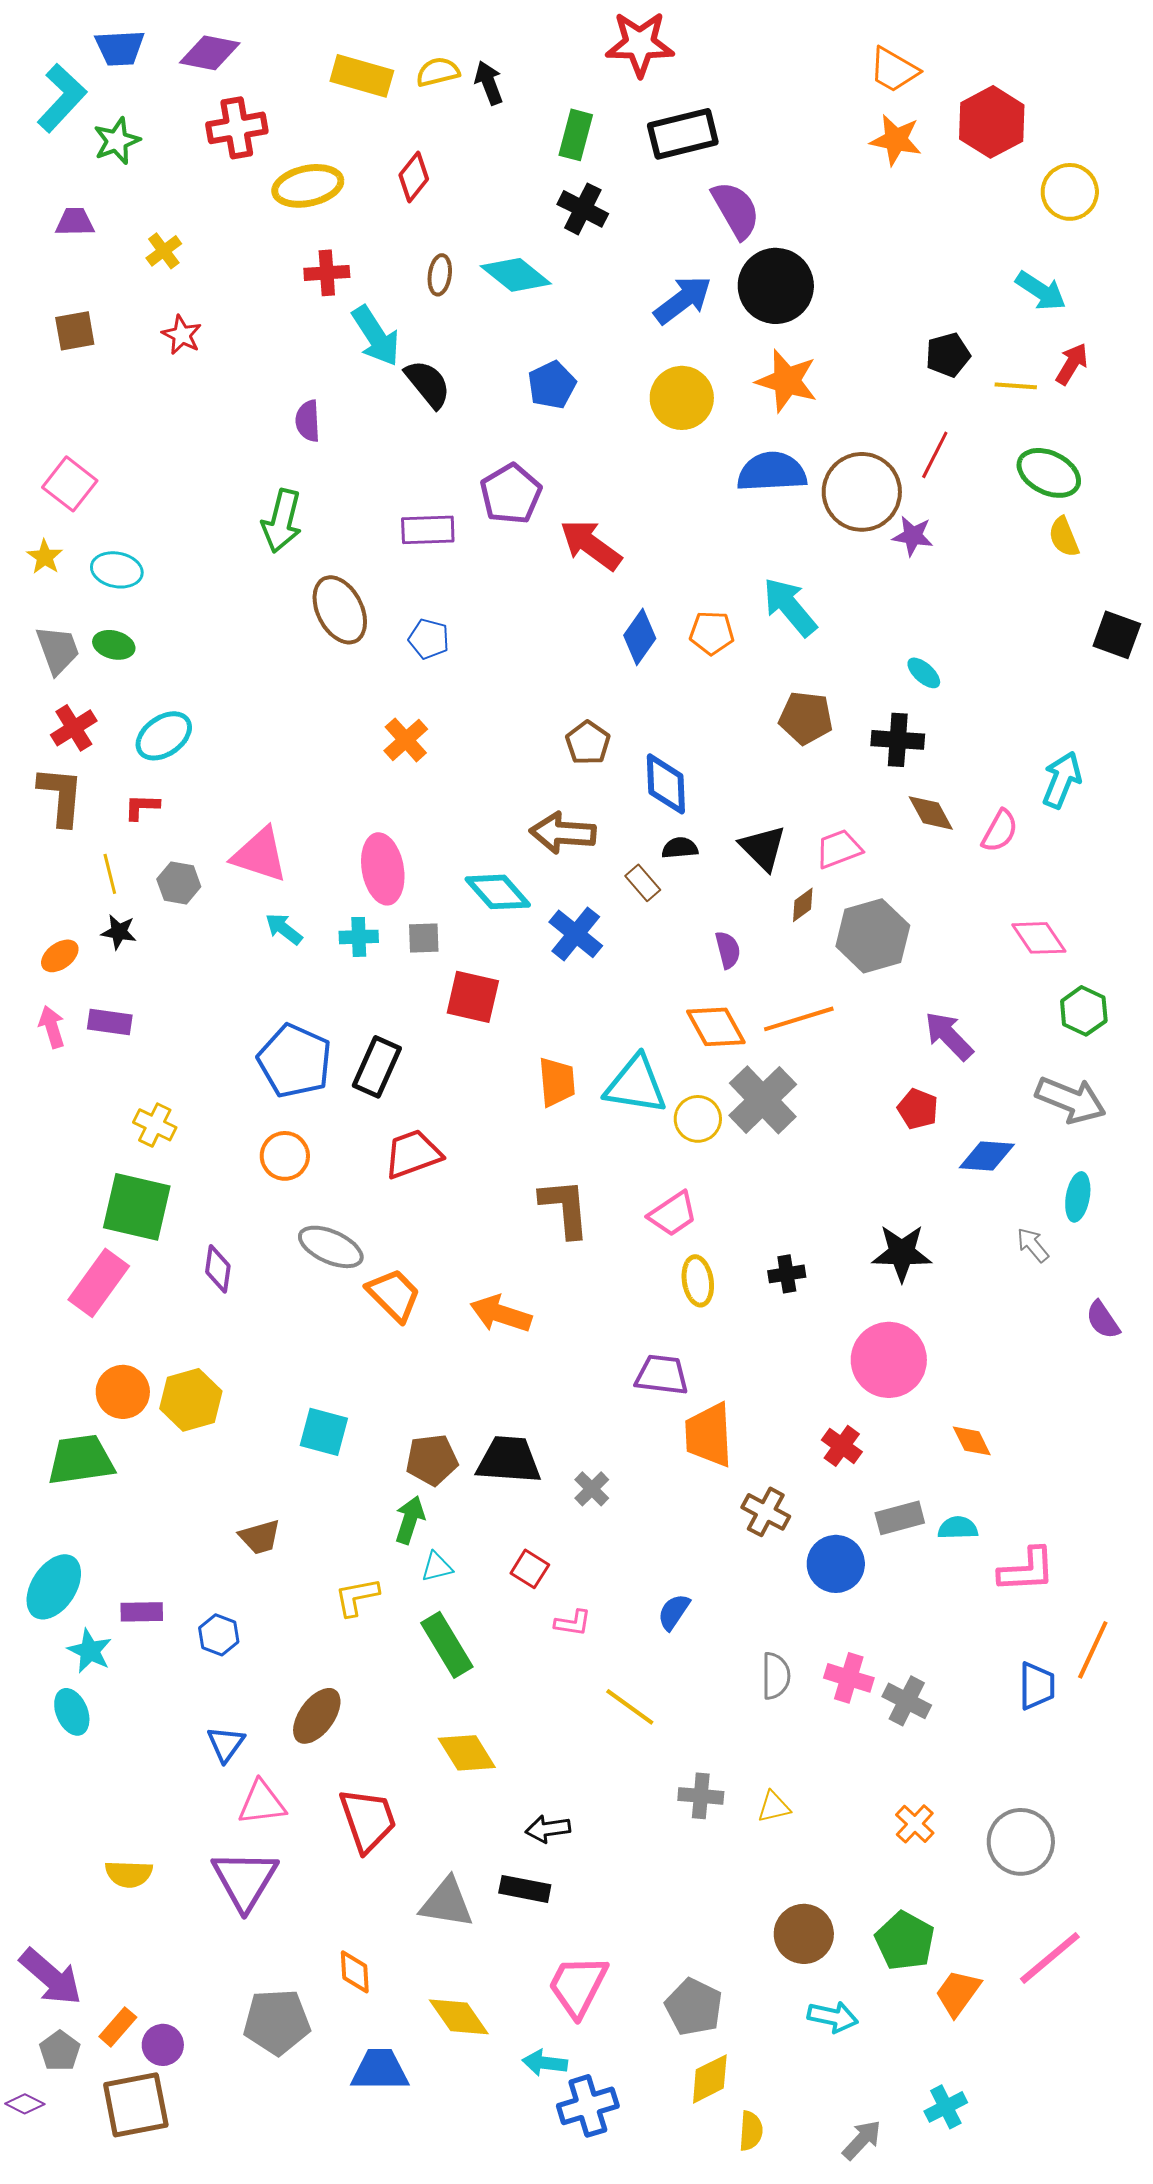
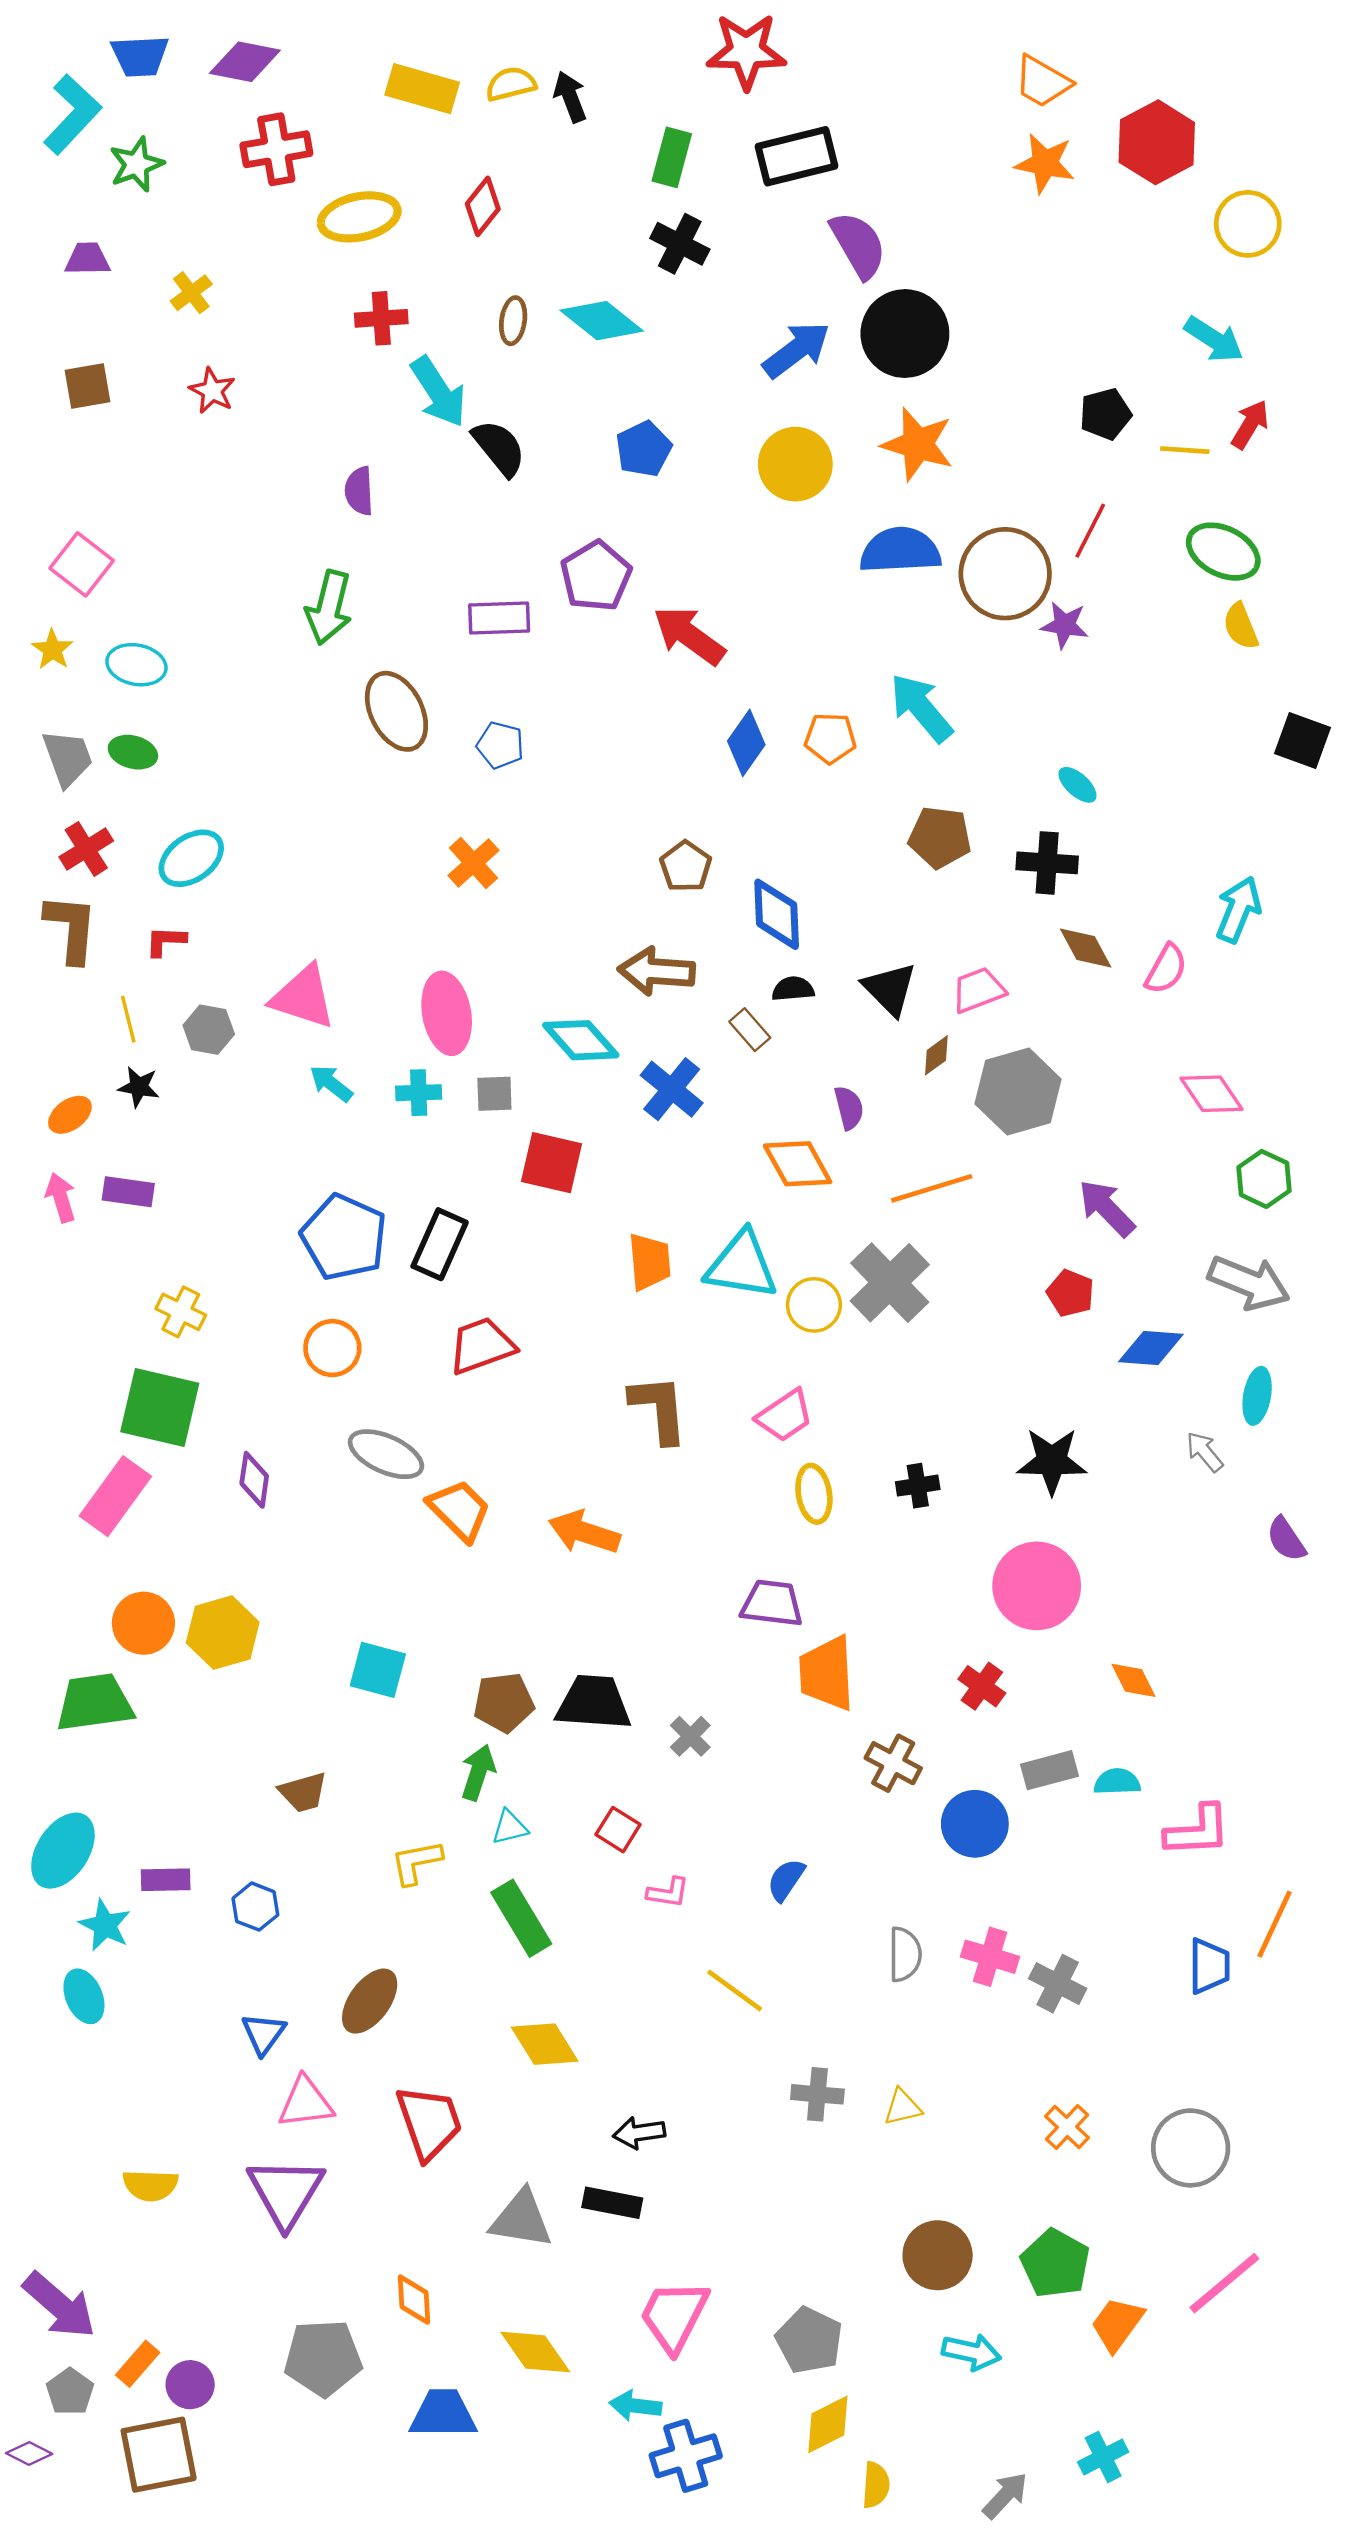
orange diamond: (716, 1027) -> (798, 1164), moved

